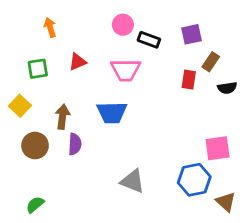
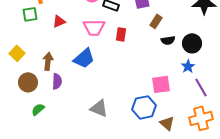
green square: (38, 69) -> (30, 14), moved
red rectangle: (189, 80) -> (121, 34), moved
blue trapezoid: (112, 113) -> (84, 58), turned -40
green semicircle: (35, 205) -> (38, 109), moved

